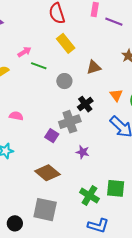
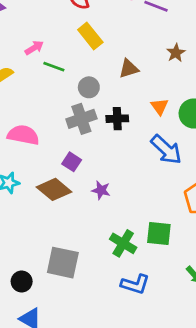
black cross: (85, 104) -> (117, 119), turned 35
pink semicircle: (16, 116) -> (23, 135), size x1.6
gray cross: (70, 122) -> (81, 119), moved
purple star: (83, 152) -> (101, 190), moved
brown diamond: (47, 173) -> (54, 189), moved

